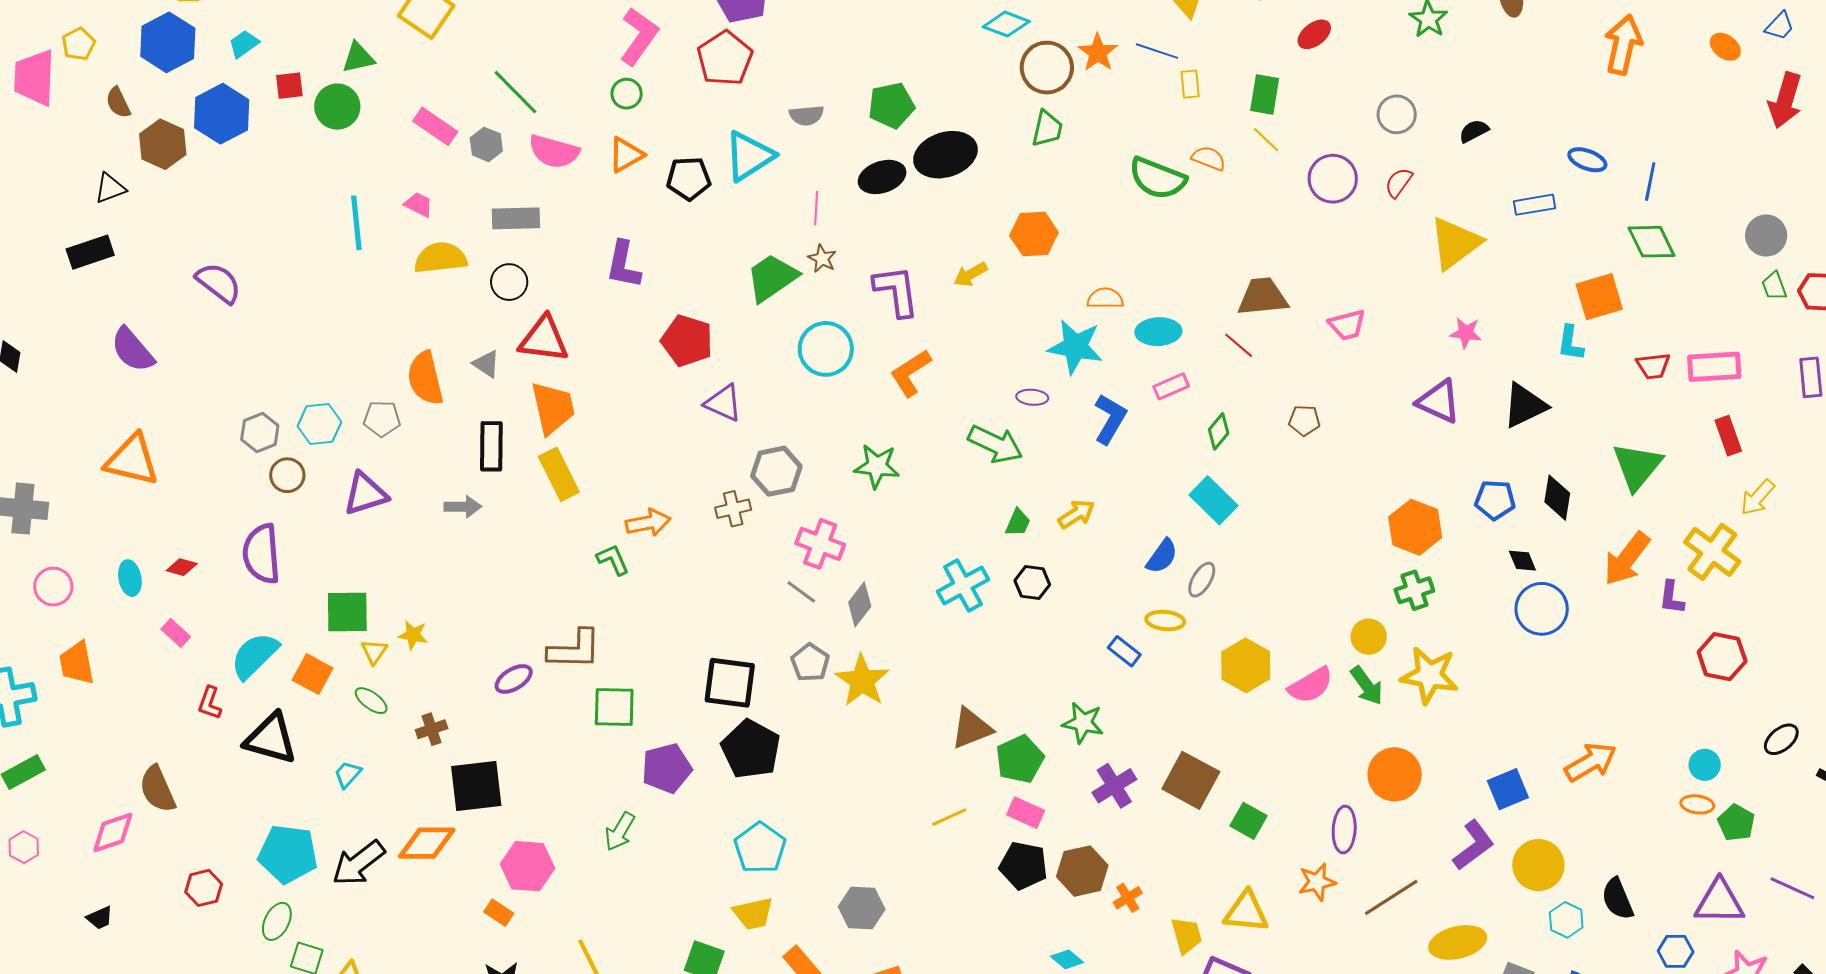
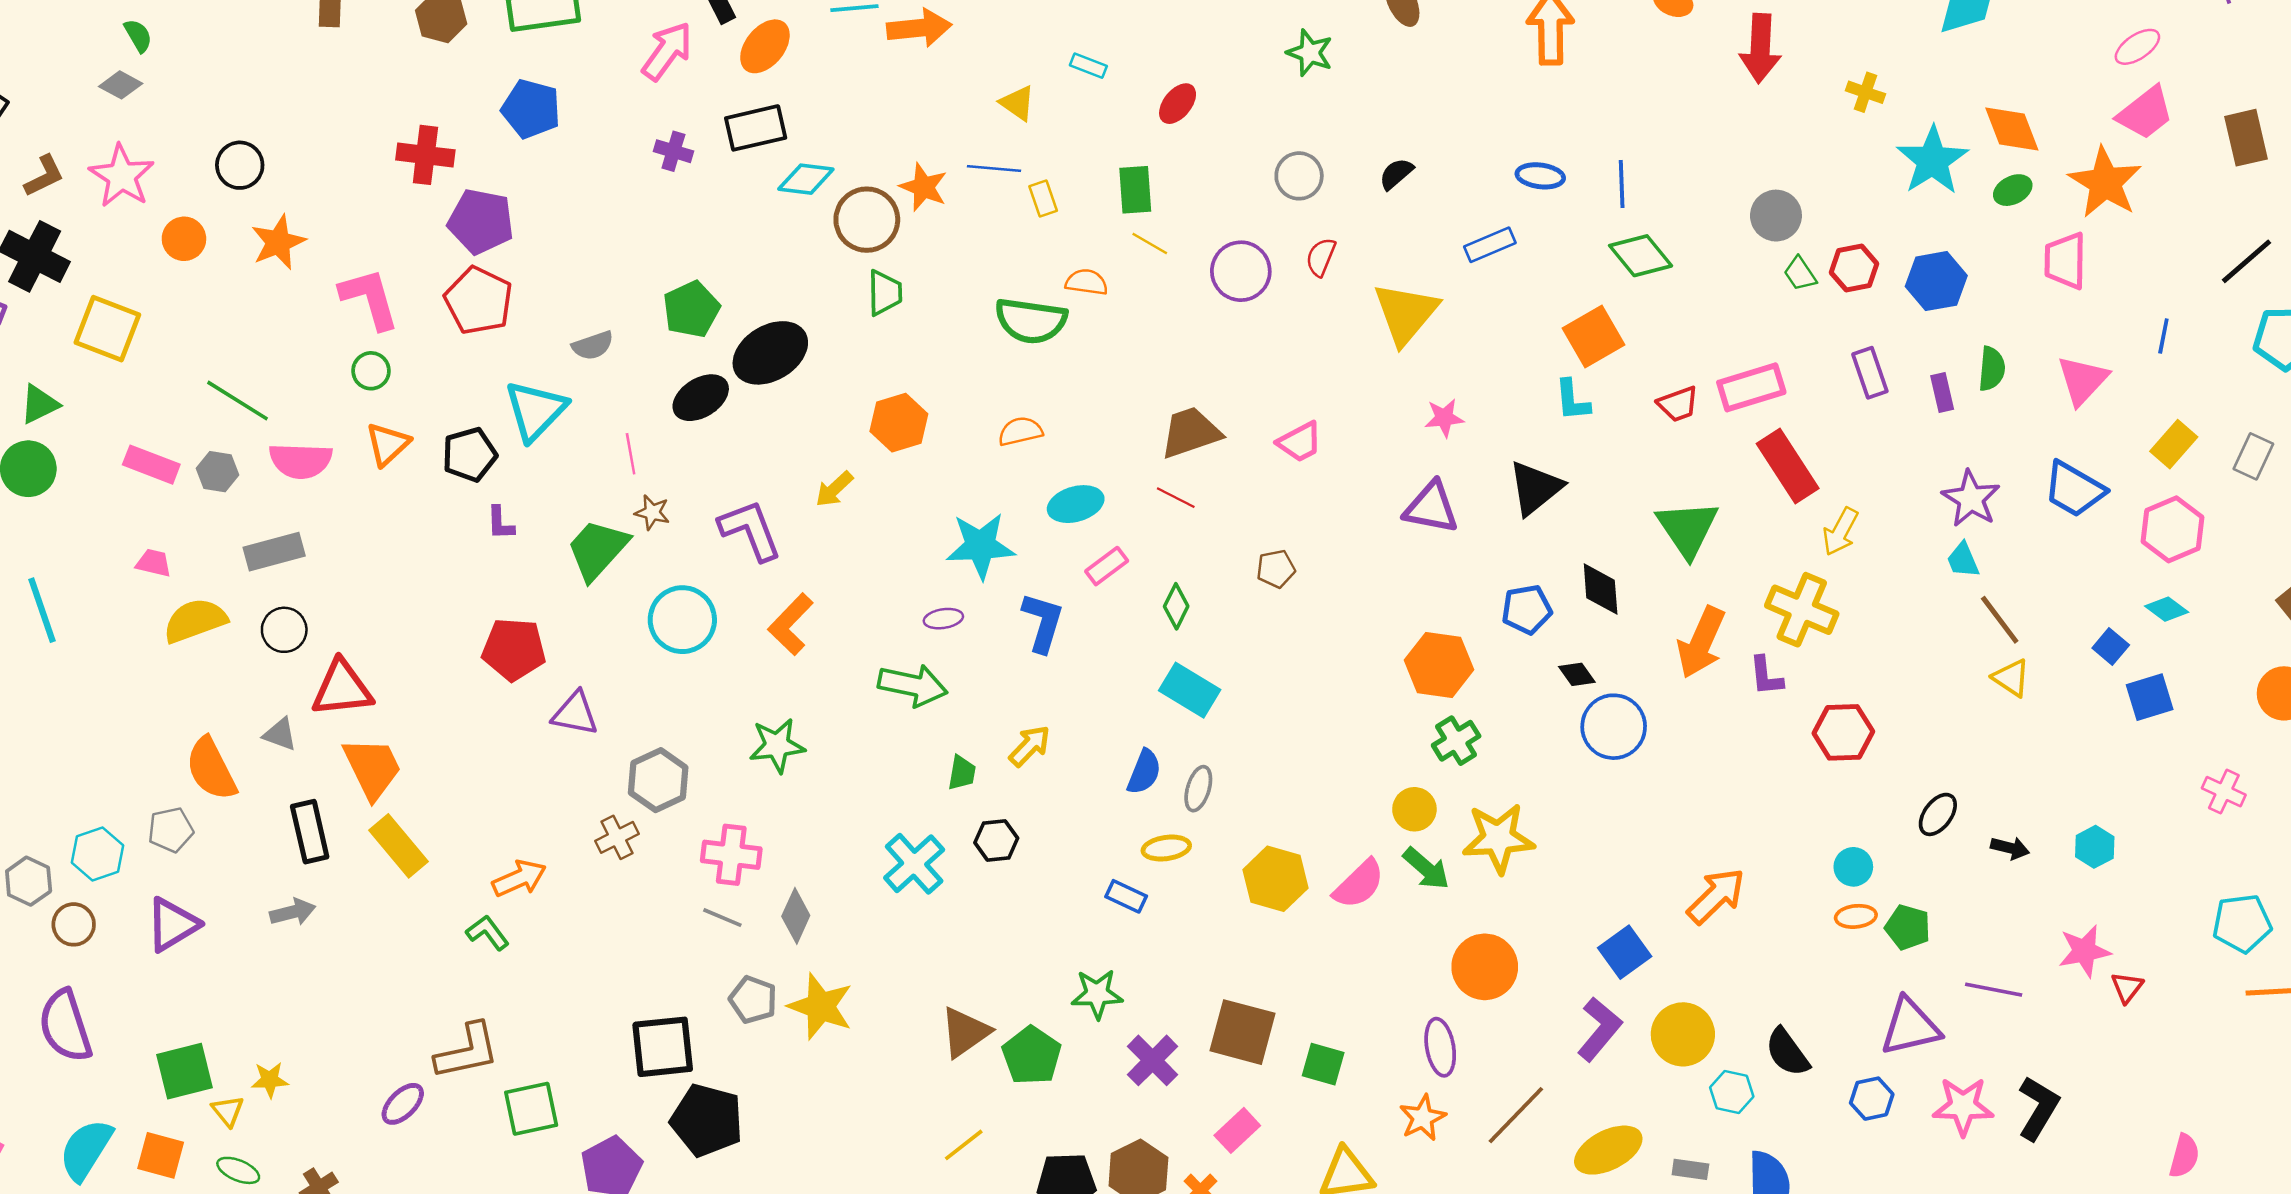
pink L-shape: (639, 36) -> (369, 299), turned -38
cyan line: (356, 223) -> (42, 610), moved
purple L-shape: (623, 265) -> (500, 523), moved, size x0.6
orange semicircle: (1105, 298) -> (1020, 431), moved
red rectangle: (1728, 436) -> (1788, 466), size x1.5
pink rectangle: (1026, 813) -> (1237, 1130), moved, turned -54

